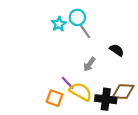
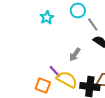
cyan circle: (77, 17) -> (78, 10), moved
gray line: (85, 32) -> (93, 24), moved

